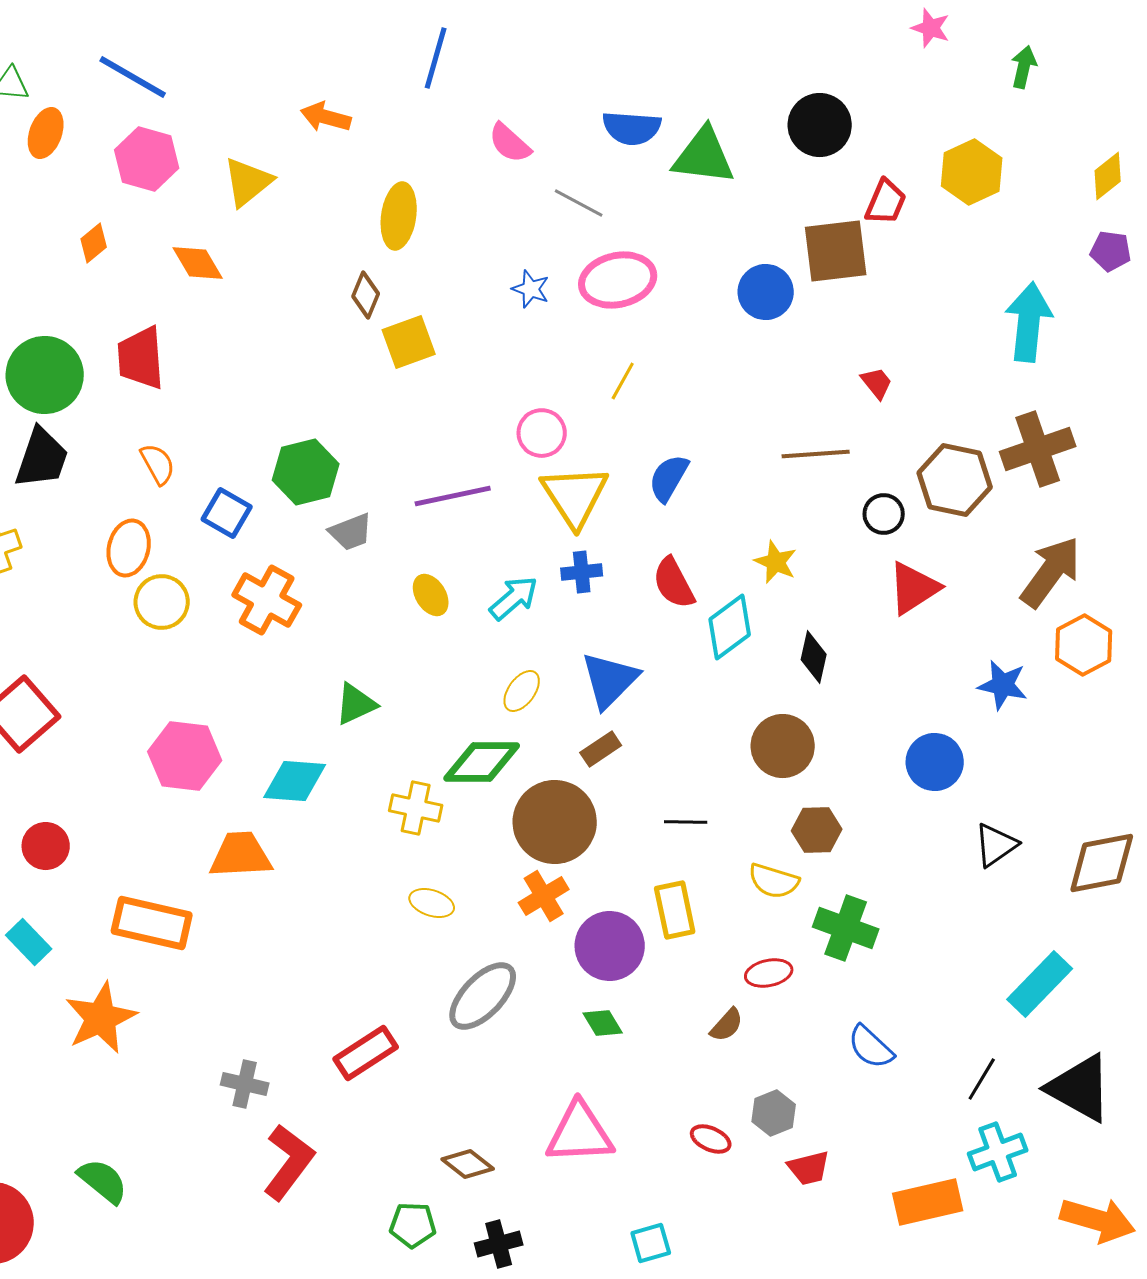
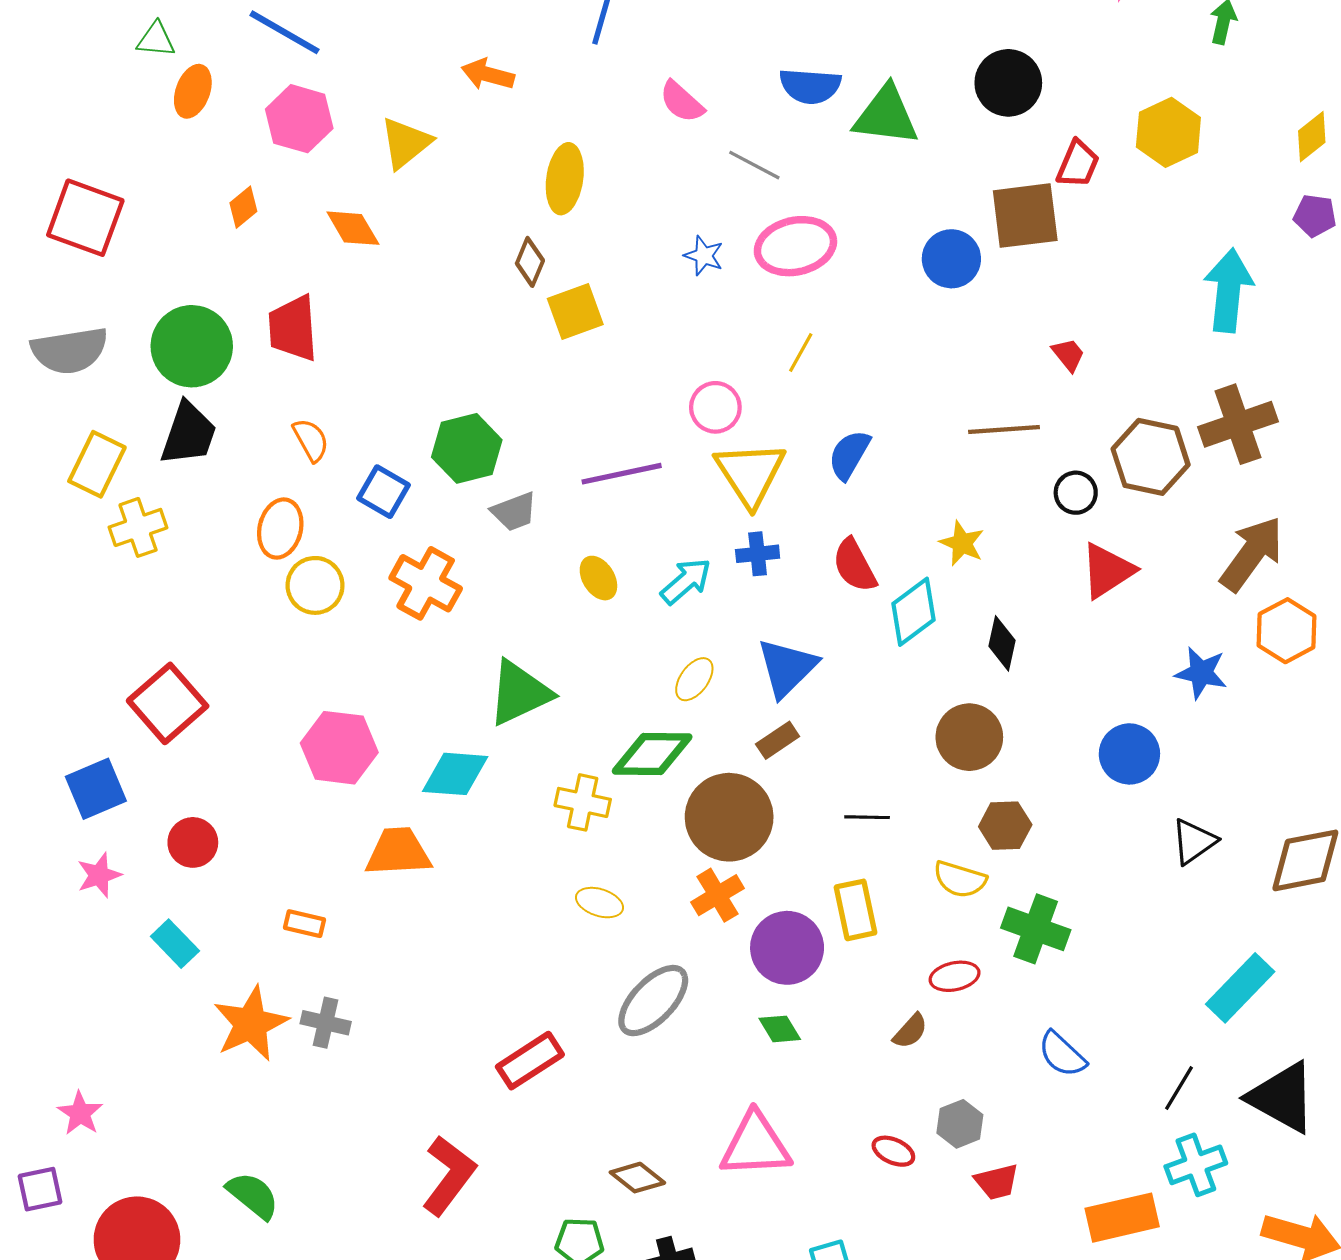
green triangle: (356, 704) -> (519, 693), size x1.5
orange rectangle: (152, 923) -> (304, 924), size x0.5
gray cross: (245, 1084) -> (326, 1023), moved

